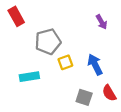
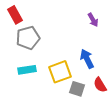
gray pentagon: (48, 42) -> (28, 38), moved
yellow square: (65, 62) -> (60, 72), moved, size x1.6

